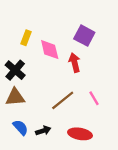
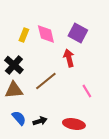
pink diamond: (50, 50) -> (46, 34), moved
brown line: (63, 100) -> (46, 81), moved

